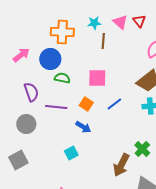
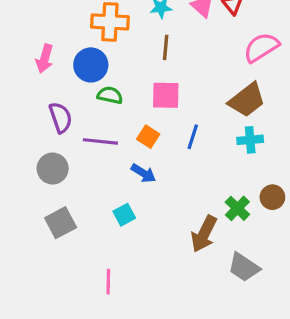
brown line: (103, 41) -> (166, 47), moved
pink arrow: (21, 55) -> (45, 59), turned 144
blue line: (114, 104) -> (193, 137), turned -35
gray square: (18, 160) -> (61, 223), moved

